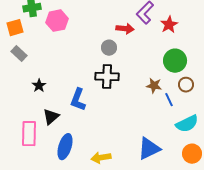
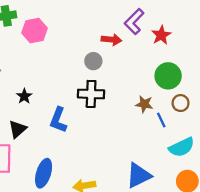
black star: (39, 86) -> (24, 96), moved
black triangle: (51, 117) -> (17, 129), moved

